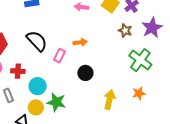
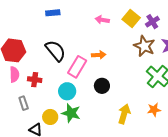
brown star: (125, 31) -> (144, 46), size x1.5
pink rectangle: (59, 56) -> (77, 67), size x1.5
cyan circle: (38, 86) -> (67, 91), moved

